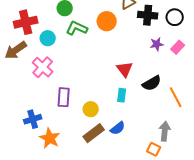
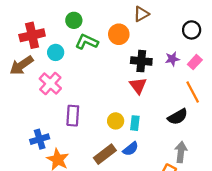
black cross: (148, 15) -> (141, 61), moved
black semicircle: (152, 83) -> (178, 117), moved
cyan rectangle: (122, 95) -> (135, 123), moved
orange line: (176, 97) -> (193, 92), moved
yellow circle: (91, 109) -> (116, 121), moved

